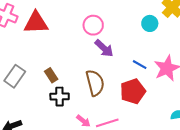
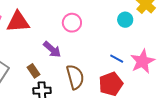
purple arrow: (104, 48) -> (52, 49), moved

